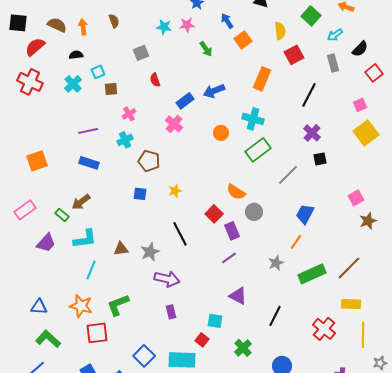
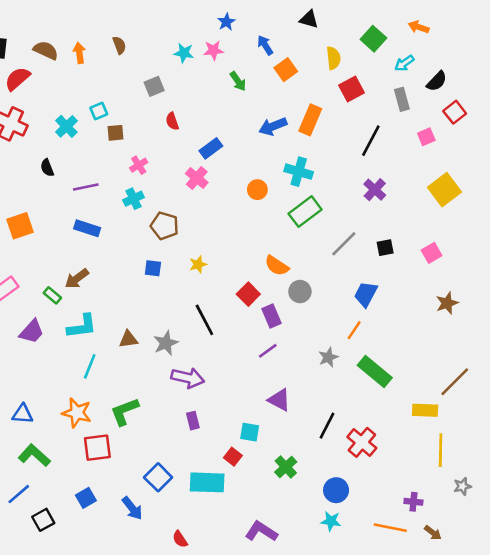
black semicircle: (76, 55) -> (47, 168), moved, turned -104
blue arrow: (214, 91) -> (273, 126), moved
pink square: (360, 105) -> (426, 137), moved
black square: (320, 159) -> (385, 248), moved
pink square: (356, 198) -> (432, 253), moved
brown line: (349, 268) -> (455, 382), moved
green rectangle: (312, 274) -> (375, 371), turned 64
red cross: (324, 329) -> (362, 442), moved

